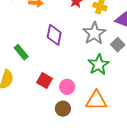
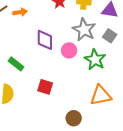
pink circle: (67, 87) -> (69, 50), moved
brown circle: (63, 109) -> (74, 118), moved

